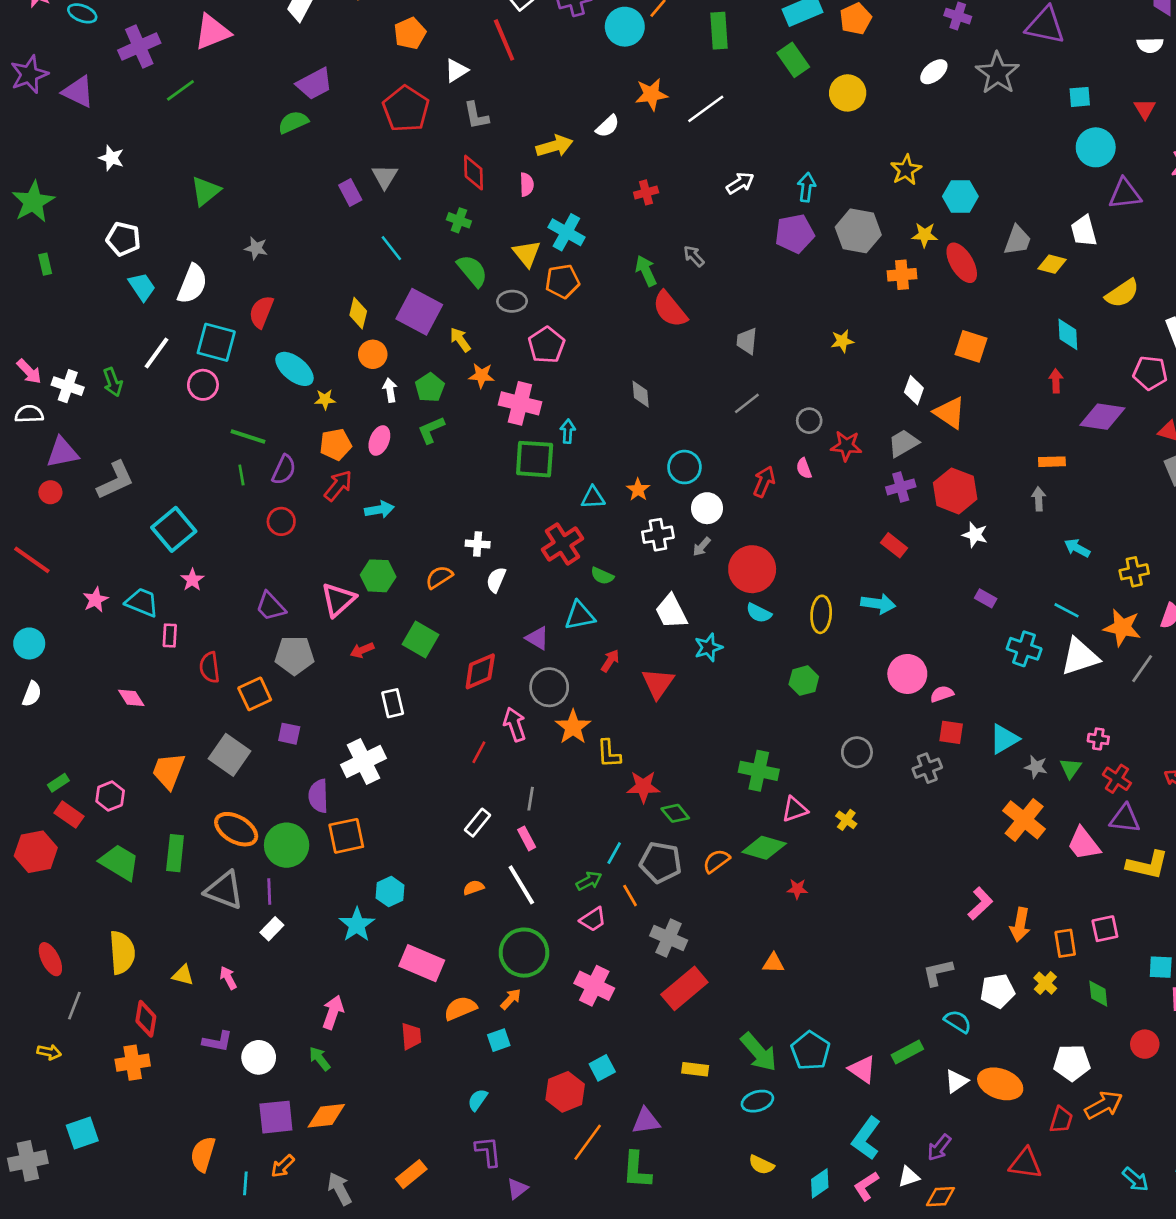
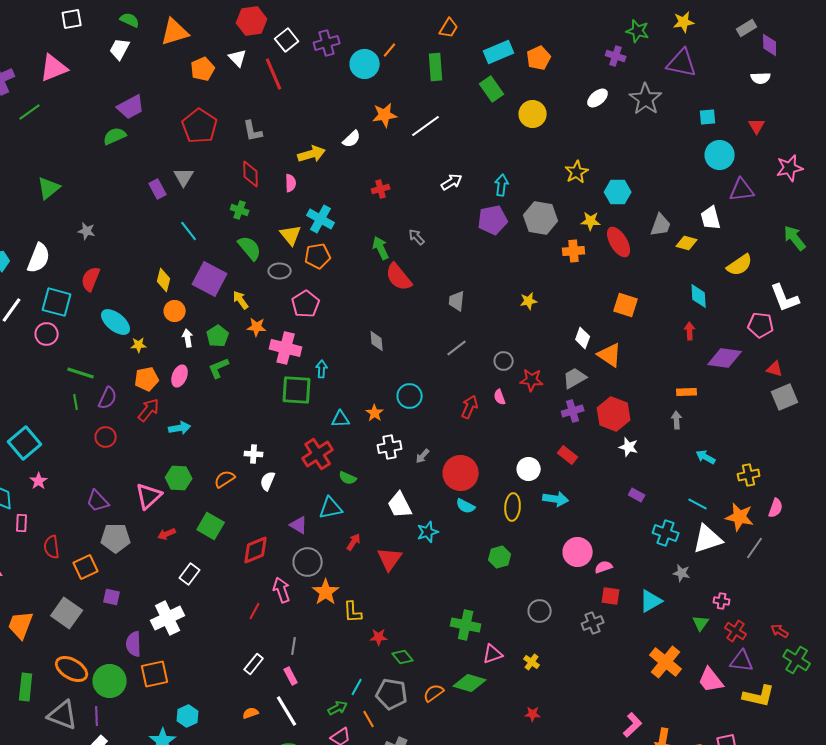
white triangle: (456, 70) -> (238, 58), moved, turned -42
white circle: (707, 508) -> (529, 469), moved
white rectangle: (393, 703) -> (190, 574), turned 50
gray star: (1036, 767) -> (682, 573), moved
red star: (643, 787) -> (379, 637), size x0.7
red star: (797, 889) -> (533, 714), moved

